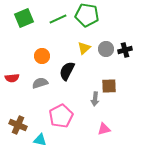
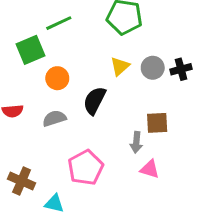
green square: (24, 18) -> (30, 50), moved
green line: (58, 19) -> (59, 23), moved
pink triangle: (104, 129) -> (150, 169), moved, turned 32

